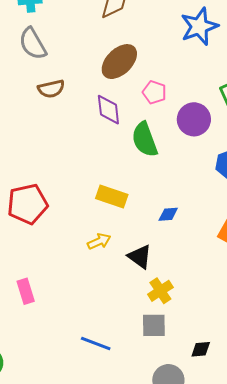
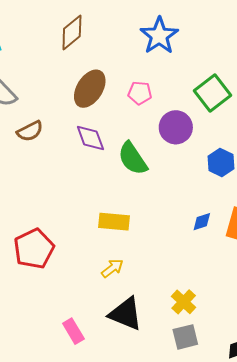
pink pentagon: (154, 92) -> (140, 93), moved
blue diamond: (168, 214) -> (202, 222), moved
black triangle: (140, 257) -> (126, 314), moved, size x1.4
pink rectangle: (26, 291) -> (73, 331), moved

